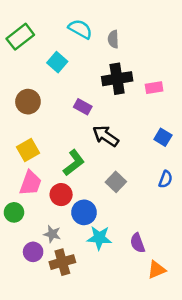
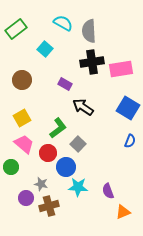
gray semicircle: (113, 39) -> (89, 31), size x1.6
pink rectangle: (154, 88) -> (121, 69), size x1.6
blue square: (163, 137) -> (128, 108), size x1.6
gray square: (116, 182) -> (78, 144), moved
pink trapezoid: (31, 183) -> (24, 144), turned -70

